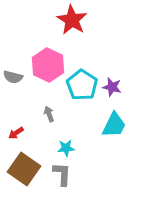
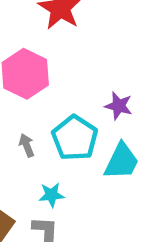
cyan pentagon: (82, 85) -> (75, 138), moved

